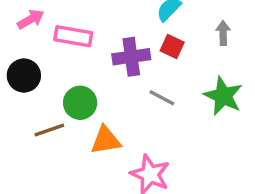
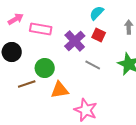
purple cross: (131, 57) -> (75, 41), turned -35

